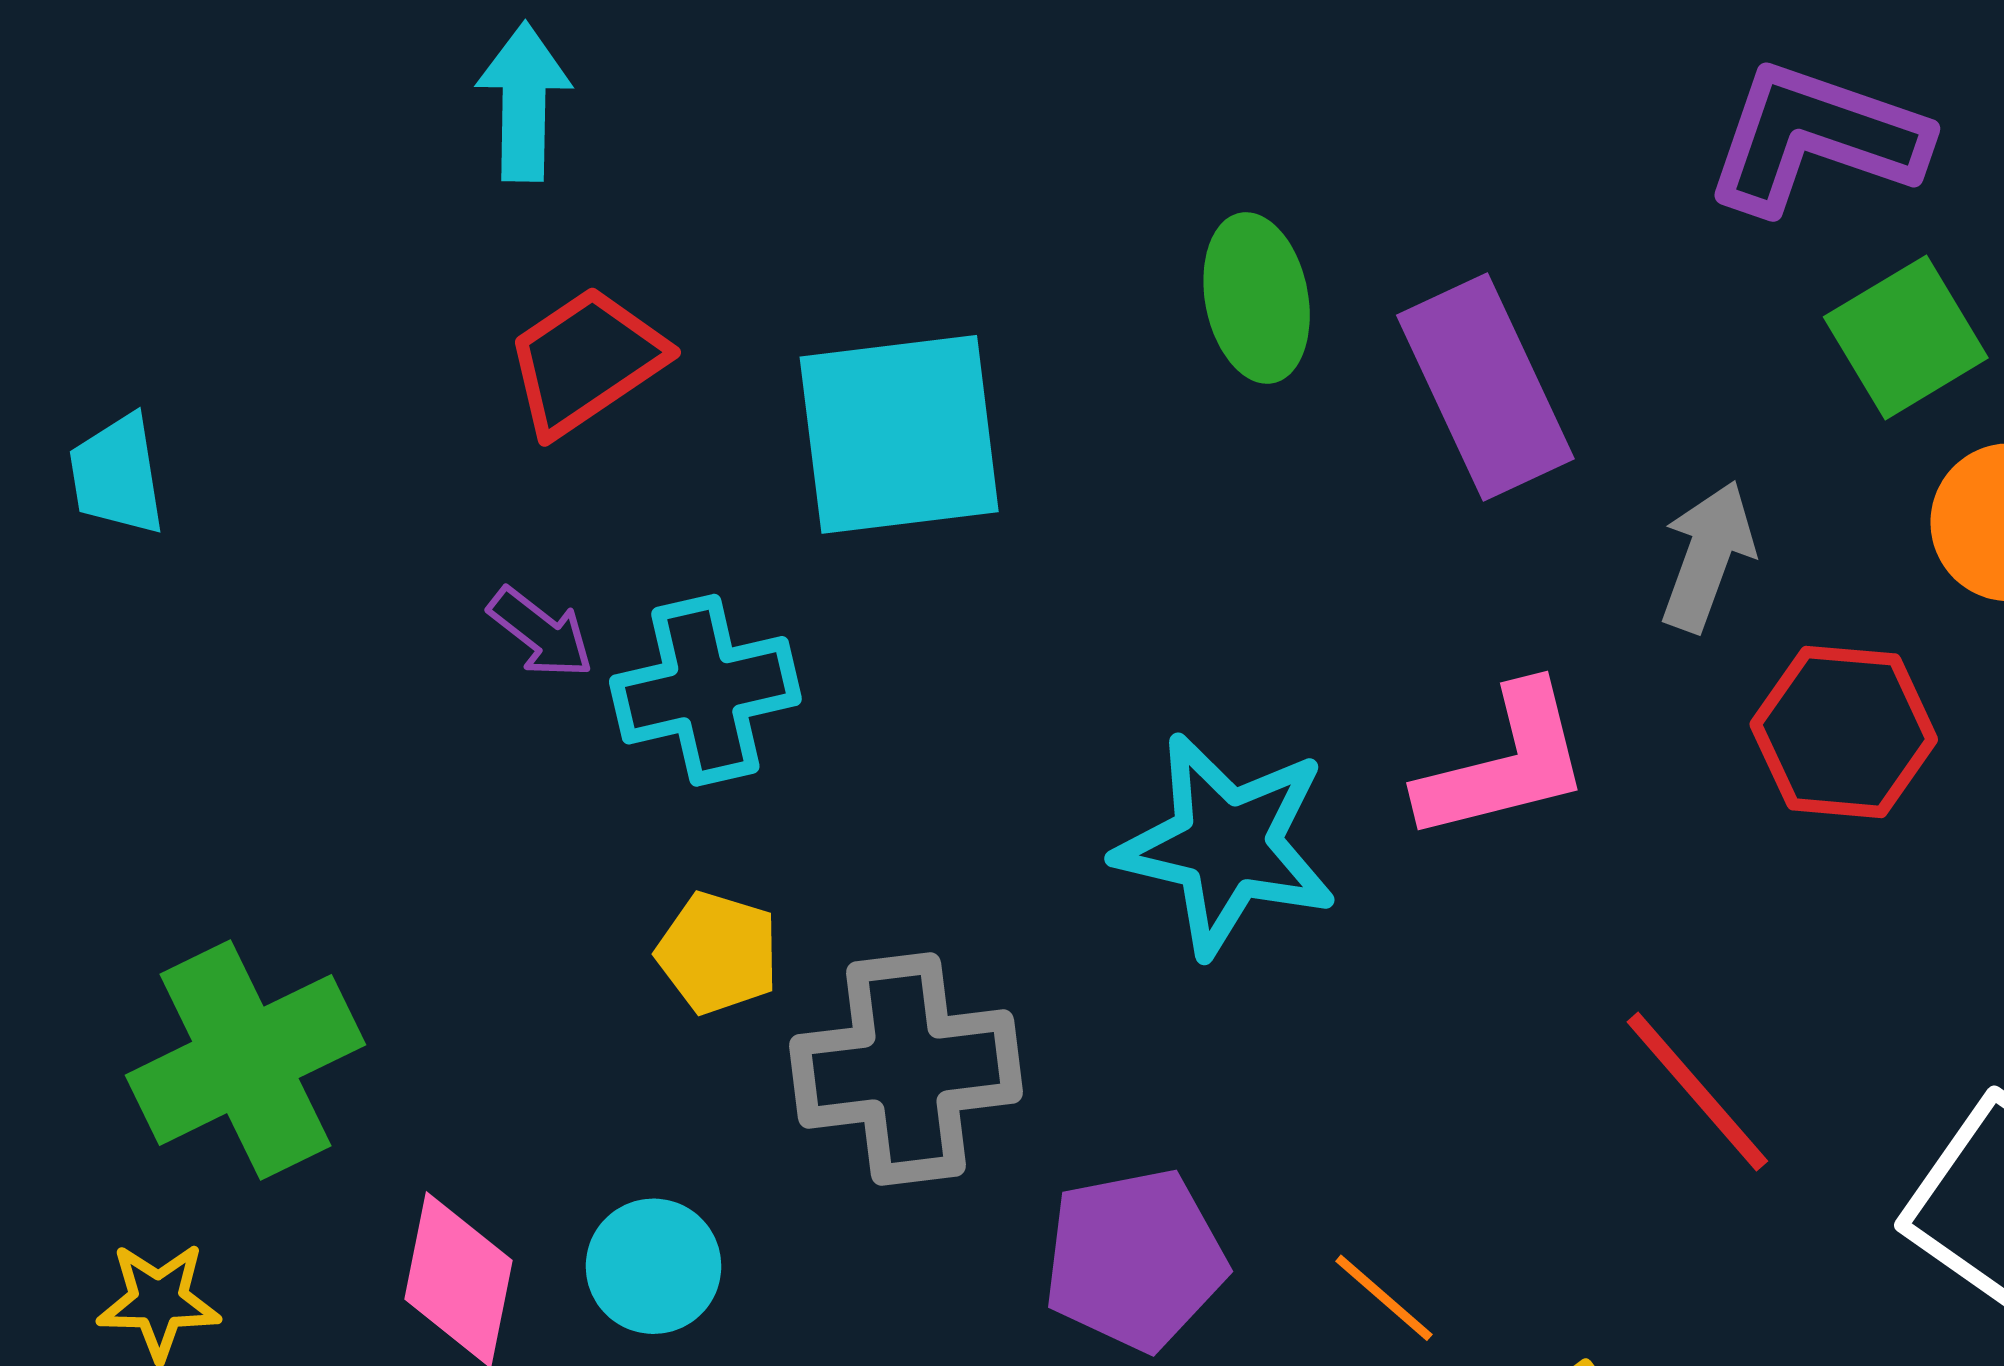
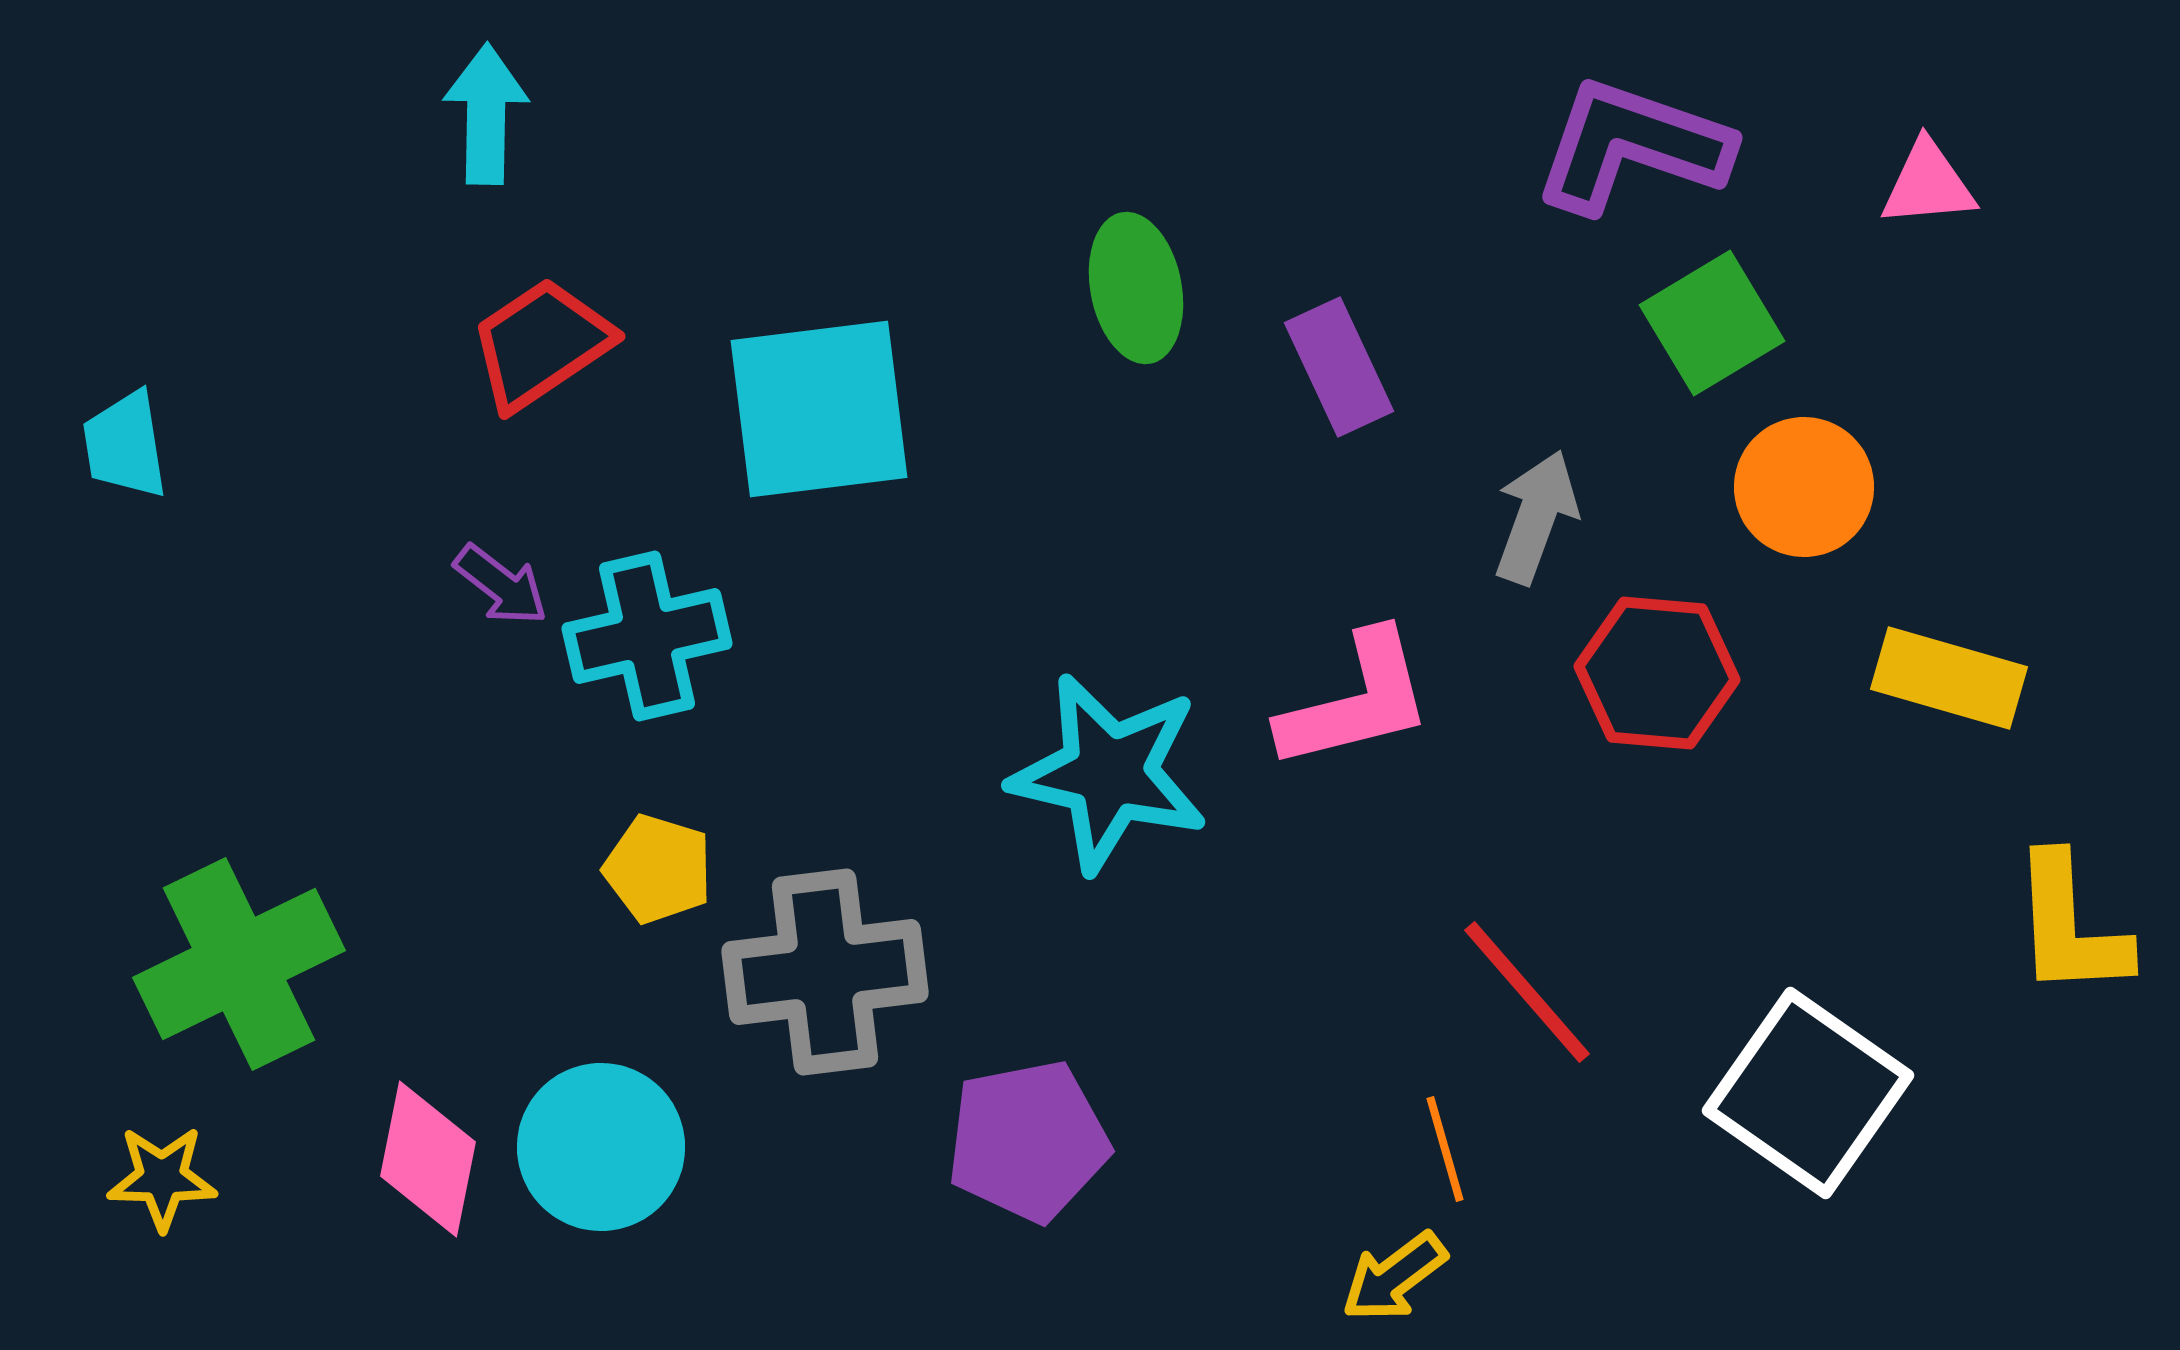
purple rectangle: (1485, 387) -> (1339, 367), size x0.7
cyan circle: (654, 1266) -> (601, 1147), size x1.4
orange line: (1384, 1298) -> (1445, 1149), moved, turned 33

